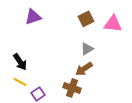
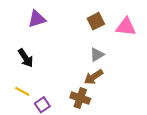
black arrow: (20, 62) -> (26, 58), moved

